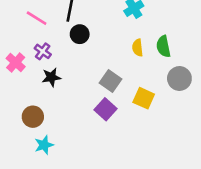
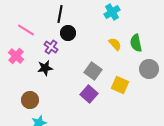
pink line: (37, 18) -> (26, 30), moved
yellow semicircle: (138, 48) -> (115, 44), turned 144
purple cross: (43, 51) -> (51, 47), moved

